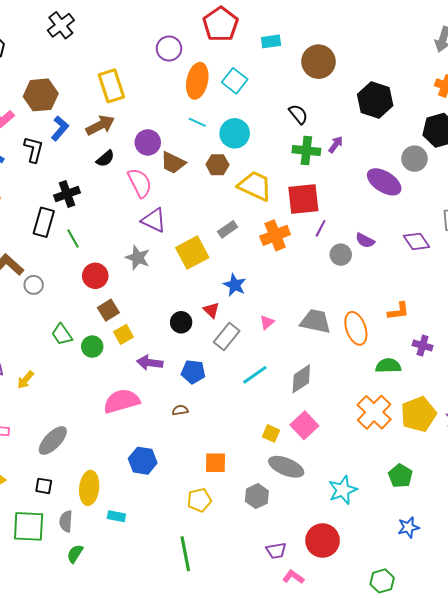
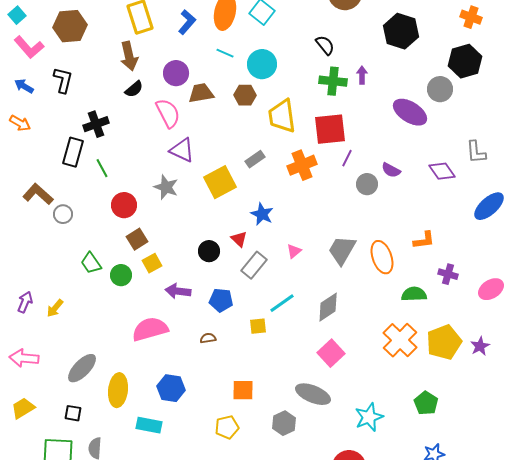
brown arrow: (100, 125) -> (129, 56), turned 104
blue L-shape: (60, 128) -> (187, 22), moved
purple arrow: (336, 144) -> (362, 75), turned -36
brown trapezoid: (173, 163) -> (201, 93), turned 144
yellow trapezoid: (255, 186) -> (282, 116), turned -123
gray trapezoid: (315, 321) -> (342, 250), turned -72
yellow square: (271, 433) -> (258, 326), moved, turned -30
yellow ellipse: (89, 488) -> (118, 390), moved
cyan rectangle: (116, 516) -> (149, 425), moved, size x1.4

